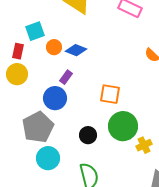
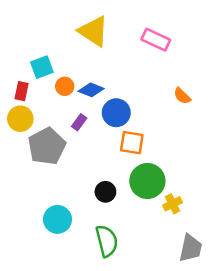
blue circle: (55, 98) -> (116, 113), moved
gray pentagon: (38, 127) -> (47, 146), moved

